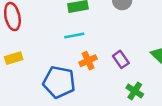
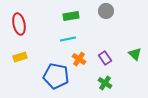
orange cross: (88, 61) -> (79, 59), turned -32
green cross: (135, 91) -> (105, 83), moved

